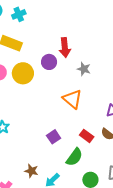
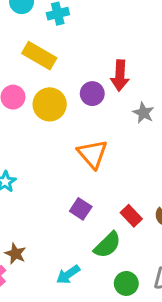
orange triangle: (72, 99) -> (92, 154), moved
purple square: (54, 137) -> (81, 209), turned -32
brown star: (31, 171) -> (15, 254), moved

